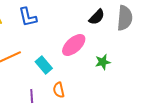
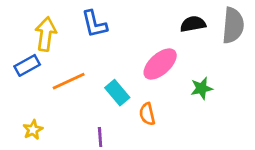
black semicircle: (97, 17) -> (193, 24), turned -144
orange semicircle: (59, 90) -> (147, 114), moved

